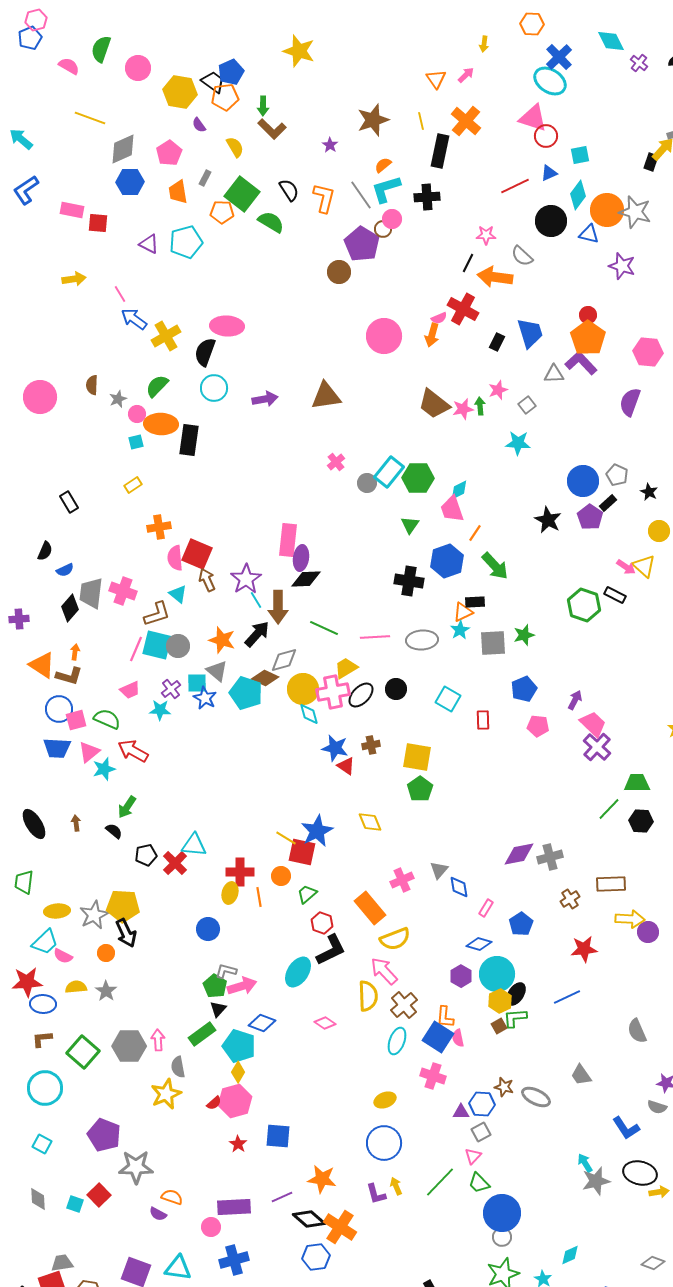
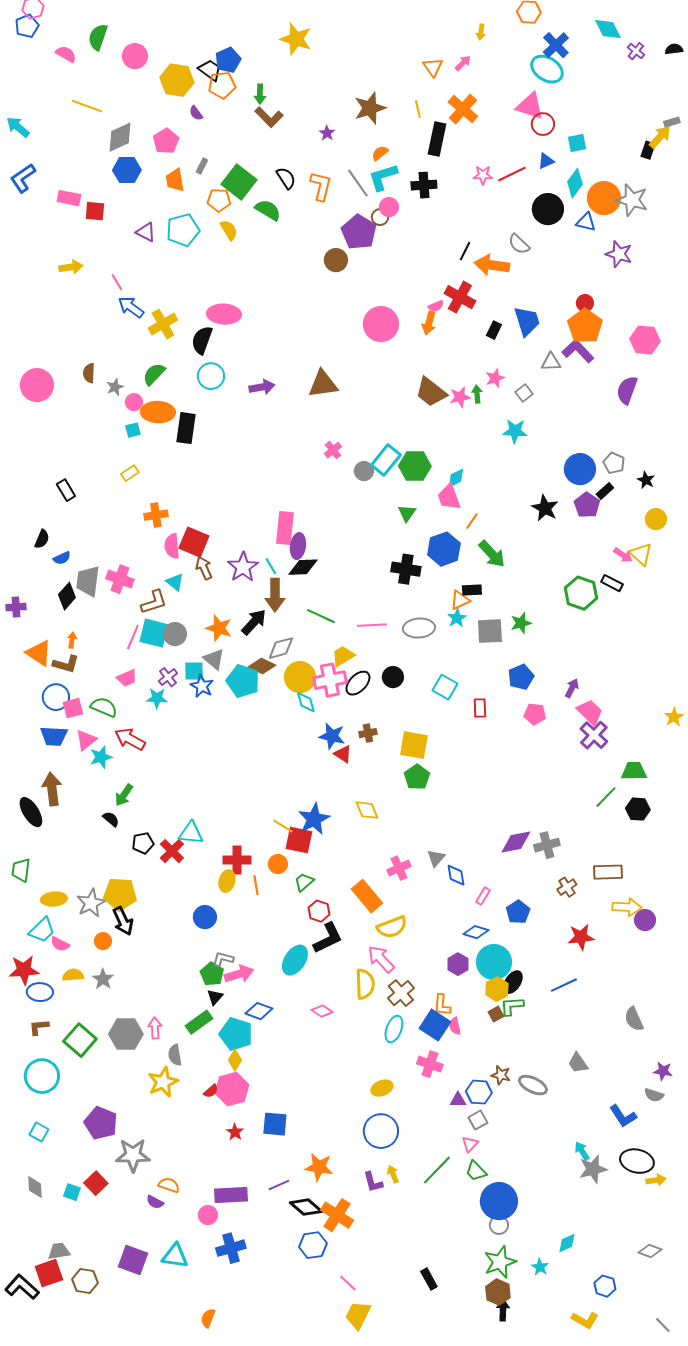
yellow semicircle: (235, 147) -> (229, 230), moved
pink star: (486, 235) -> (483, 175), moved
cyan line: (256, 600) -> (271, 566), moved
brown arrow: (76, 823) -> (52, 789), moved, size x2.0

